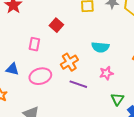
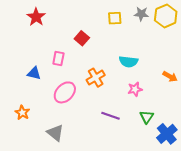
blue triangle: (12, 69) -> (34, 73), moved
pink ellipse: (40, 76) -> (65, 92), turned -30
purple line: (78, 84) -> (110, 116), moved

